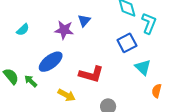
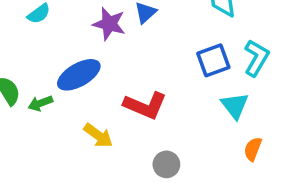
cyan L-shape: (149, 23) -> (256, 58), moved
green arrow: (31, 81) -> (40, 103), turned -72

